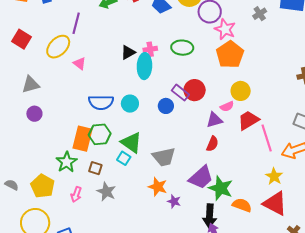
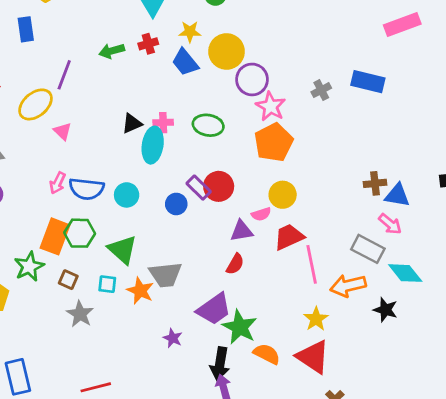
cyan square: (124, 158) -> (107, 284), moved, turned -32
orange star: (158, 187) -> (140, 291), moved
pink arrow: (76, 194) -> (58, 183), moved

